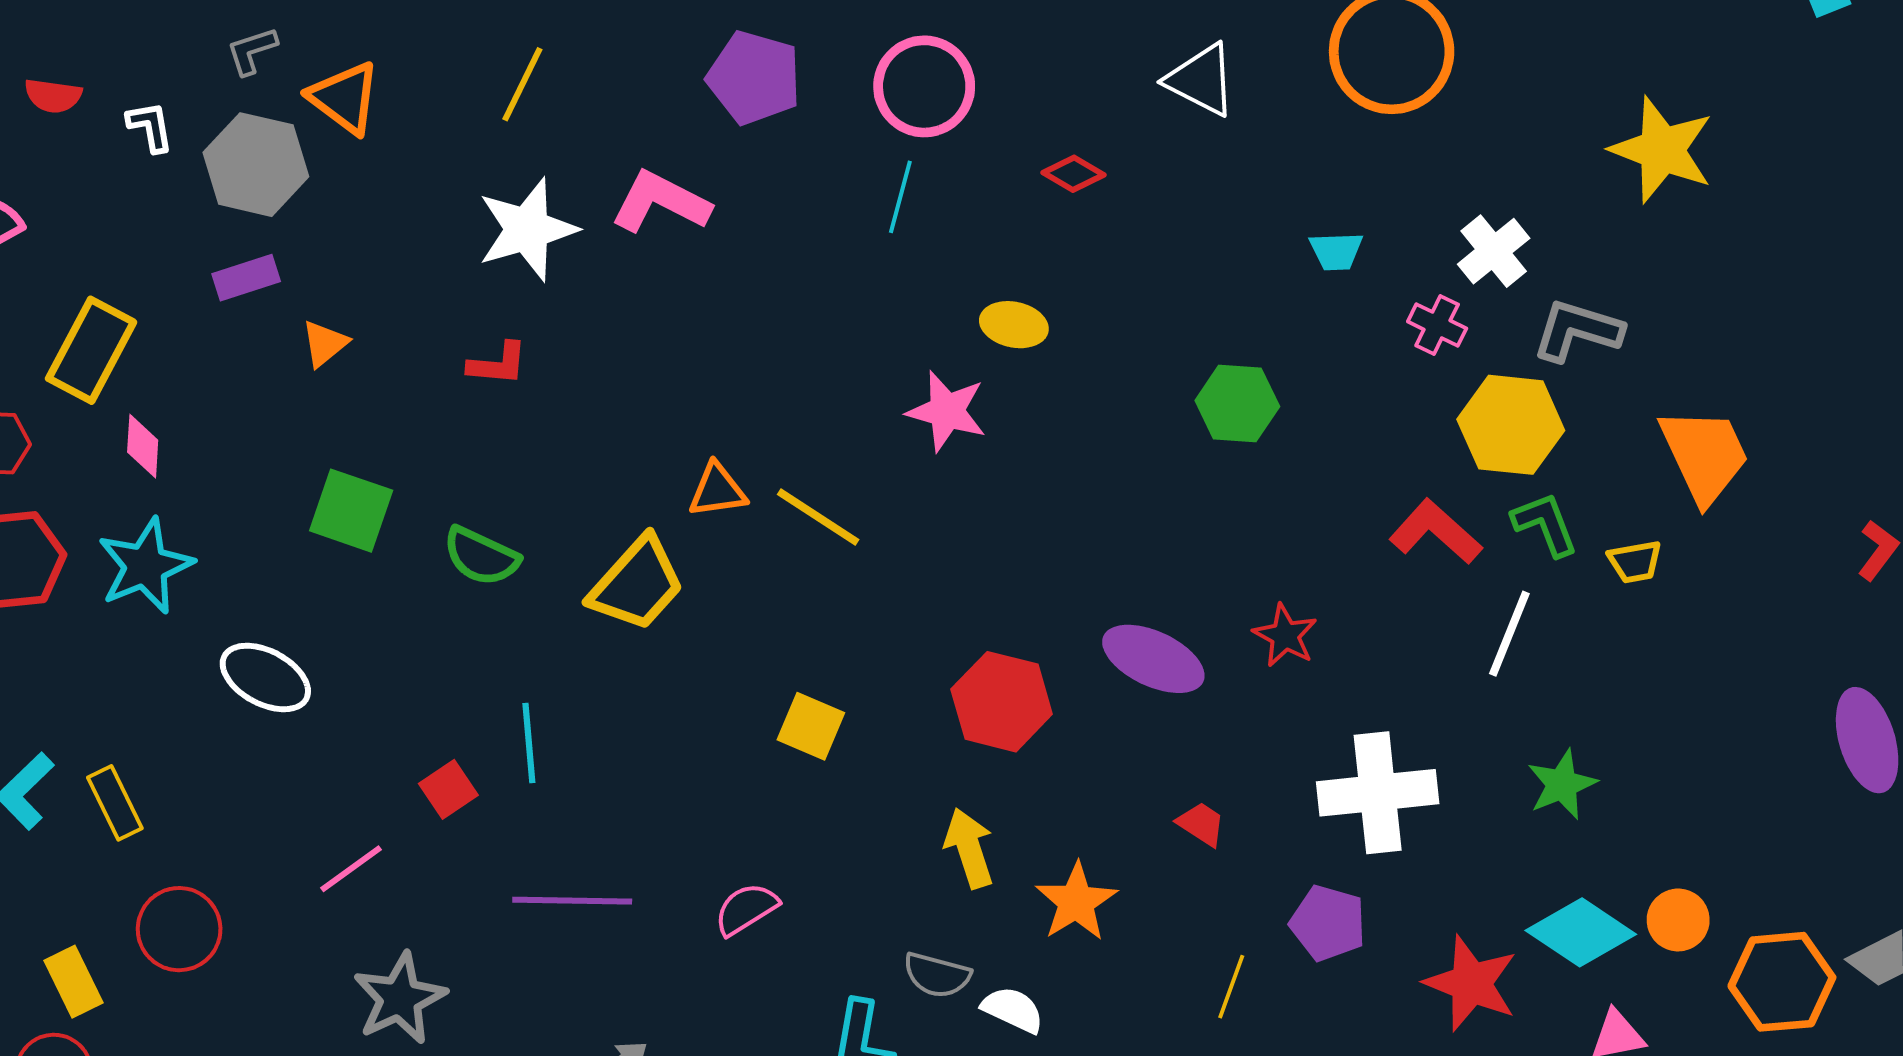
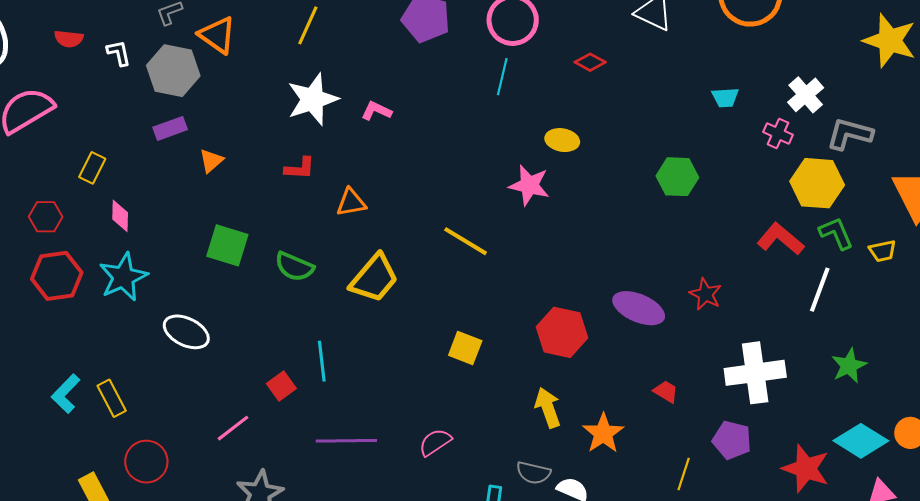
pink L-shape: (661, 202) -> (376, 111), moved, size x0.6
yellow rectangle: (91, 350) -> (92, 168), size x0.6
orange triangle: (717, 490) -> (351, 202), moved

